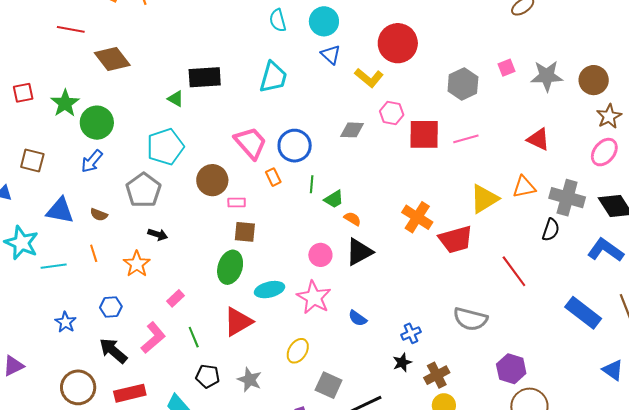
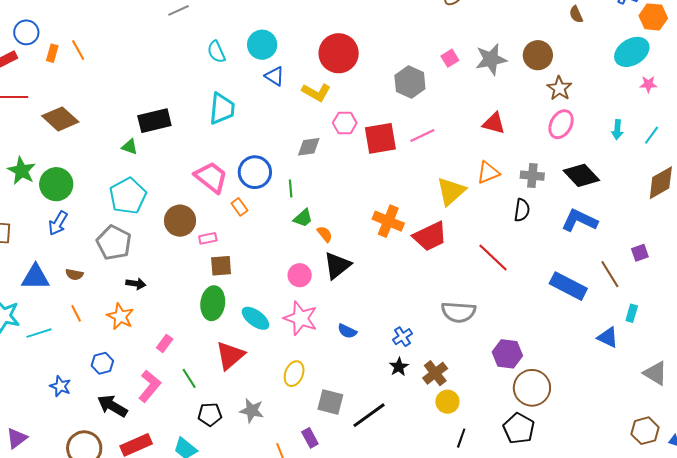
green line: (312, 184) -> (291, 189), moved
gray cross: (567, 198) -> (532, 176), size x0.7
orange semicircle: (352, 219) -> (325, 234), turned 30
cyan ellipse: (270, 290) -> (256, 318), turned 60

